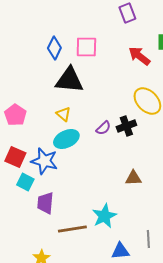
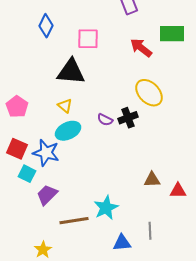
blue diamond: (54, 48) -> (46, 26), moved
purple semicircle: (103, 128) -> (105, 120), turned 70
brown triangle: (133, 178) -> (152, 180), moved
purple trapezoid: (45, 203) -> (47, 195), turned 40

